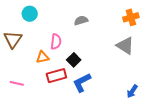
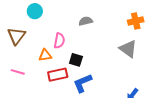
black square: (74, 60) -> (76, 60), turned -32
pink line: (17, 83) -> (18, 72), moved

